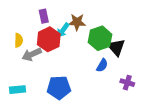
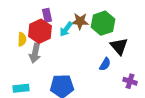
green hexagon: (100, 38) -> (103, 23), moved
red hexagon: (49, 39) -> (40, 31), moved
gray arrow: (32, 54) -> (35, 53), turned -54

